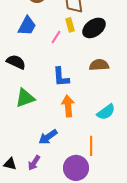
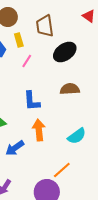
yellow rectangle: (70, 25) -> (19, 40), moved
blue arrow: (48, 137) -> (15, 148), moved
orange line: (91, 146) -> (62, 170), turned 48

